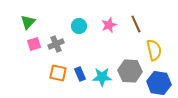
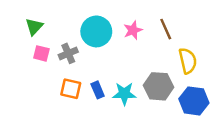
cyan circle: (79, 26) -> (96, 31), size x1.6
pink square: (34, 44) -> (41, 53), turned 32

